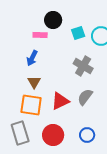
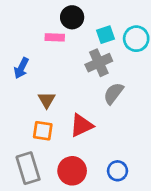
blue arrow: (32, 58) -> (21, 68), moved
gray cross: (83, 66) -> (99, 63), moved, turned 36
gray semicircle: (85, 97) -> (113, 93), moved
orange square: (31, 105) -> (43, 131), size x0.7

